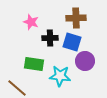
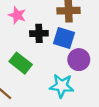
green rectangle: (34, 64) -> (21, 63), turned 30
cyan star: (60, 76) -> (62, 86), moved

